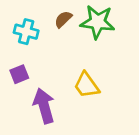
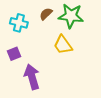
yellow trapezoid: (87, 85) -> (63, 45), moved

